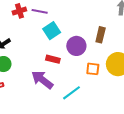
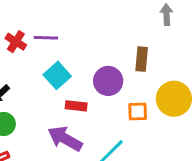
red cross: (19, 11) -> (16, 42), turned -32
cyan square: (52, 31) -> (57, 75), moved

